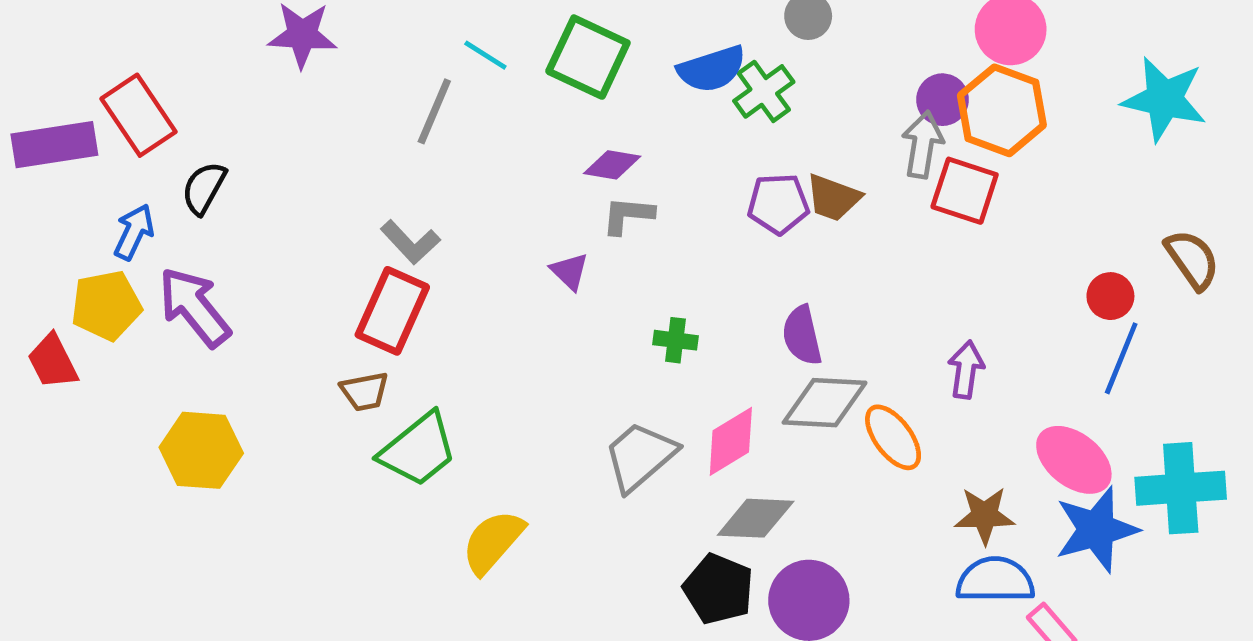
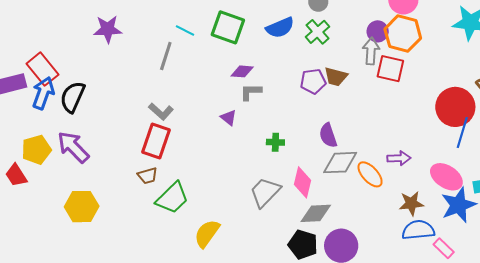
green cross: (764, 91) -> (317, 32), moved
black semicircle: (204, 188) -> (73, 97), size x1.4
blue arrow: (134, 232) -> (43, 93), moved, size x1.4
red circle: (1110, 296) -> (455, 107), size x2.0
purple arrow: (966, 370) -> (399, 158), moved, turned 85
pink diamond: (731, 441) -> (302, 182), turned -40

